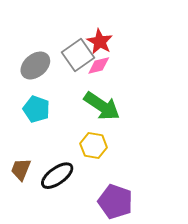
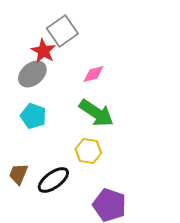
red star: (100, 42) -> (43, 51), moved
gray square: (78, 55) -> (62, 31), moved

